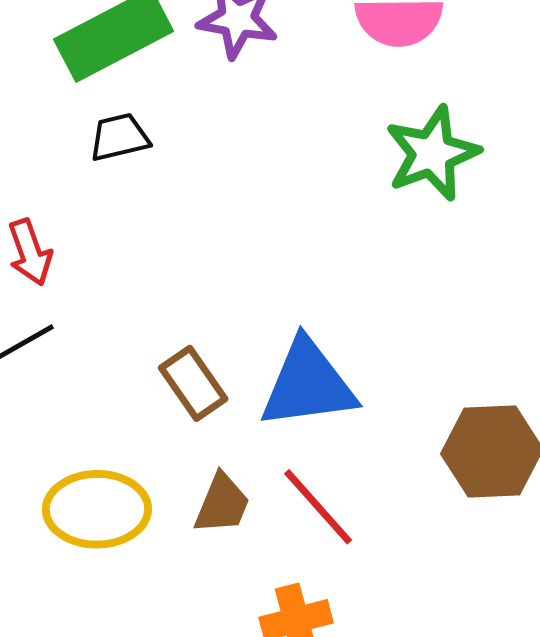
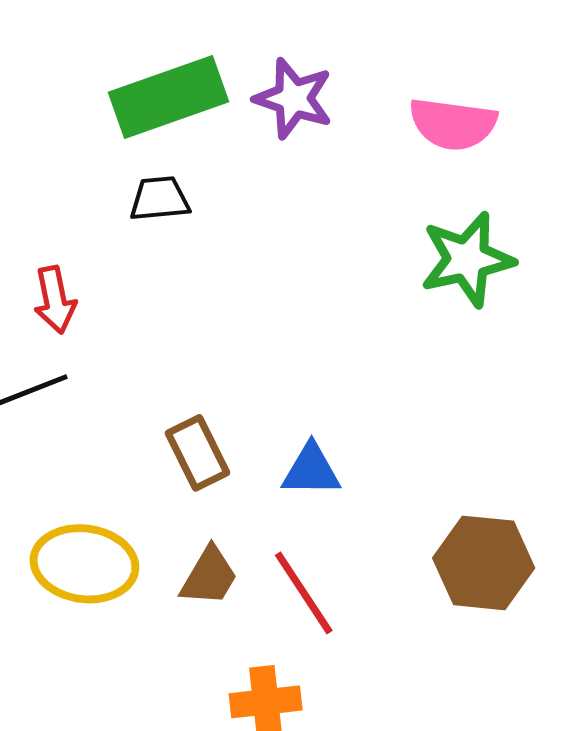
blue triangle: (308, 384) -> (311, 470), size x0.6

